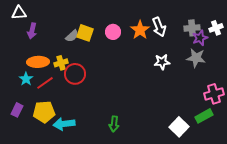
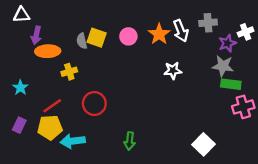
gray cross: (192, 28) -> (208, 23), moved
gray semicircle: (72, 36) -> (82, 41), turned 120
orange ellipse: (38, 62) -> (48, 51), moved
white star: (162, 62) -> (173, 71), moved
red circle: (75, 74) -> (94, 104), moved
cyan star: (26, 79) -> (20, 88), moved
red line: (45, 83) -> (52, 106), moved
green rectangle: (204, 116) -> (231, 84), moved, turned 36

